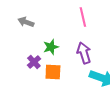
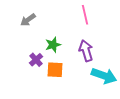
gray arrow: (26, 22) -> (28, 20), turned -56

